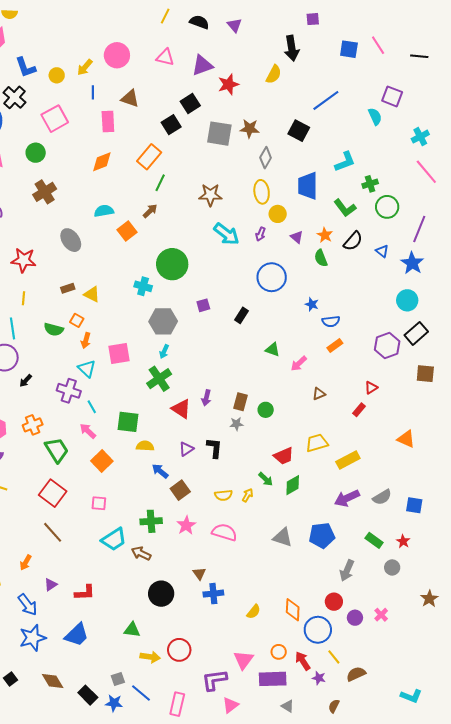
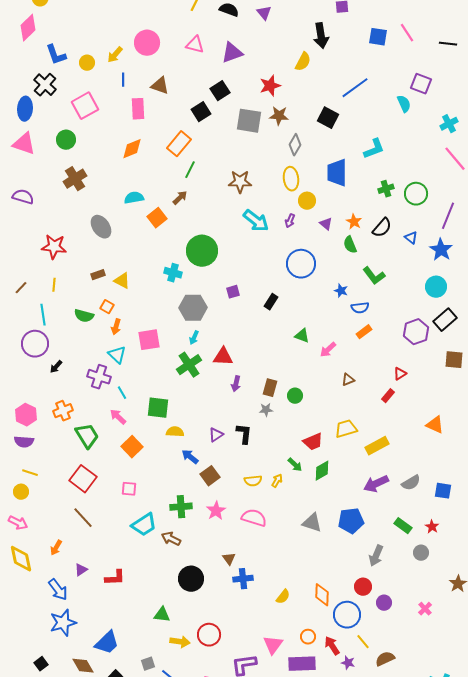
red star: (228, 84) -> (270, 86), moved
green cross: (370, 184) -> (386, 189), moved
green L-shape: (345, 208) -> (374, 276), moved
red triangle: (181, 409) -> (223, 357), moved, turned -30
pink cross: (381, 615) -> (425, 609), moved
blue trapezoid: (77, 635) -> (107, 643), moved

